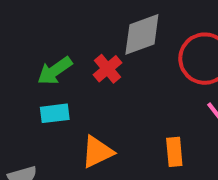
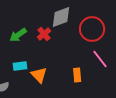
cyan rectangle: (55, 113) -> (20, 66), moved
orange triangle: (97, 152) -> (39, 75), turned -48

